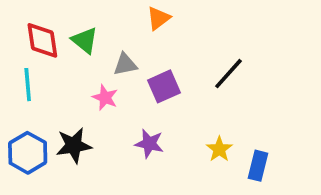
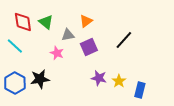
orange triangle: (158, 18) -> (86, 21), moved
cyan line: (28, 85) -> (15, 46), turned -42
purple star: (149, 144) -> (99, 78), moved

